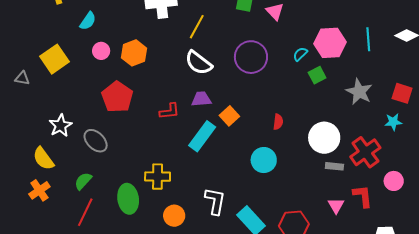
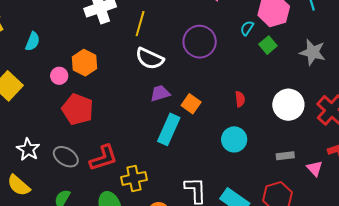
pink circle: (101, 51) -> (59, 76), moved
red L-shape: (170, 111) -> (103, 158), moved, size x1.4
gray rectangle: (334, 166) -> (285, 156), moved

